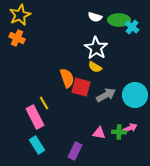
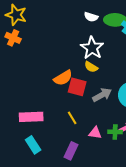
yellow star: (20, 15) -> (16, 15), turned -30
orange semicircle: (67, 78) -> (63, 78), turned 78
yellow line: (44, 103) -> (72, 118), moved
pink rectangle: (35, 117) -> (31, 117), turned -65

